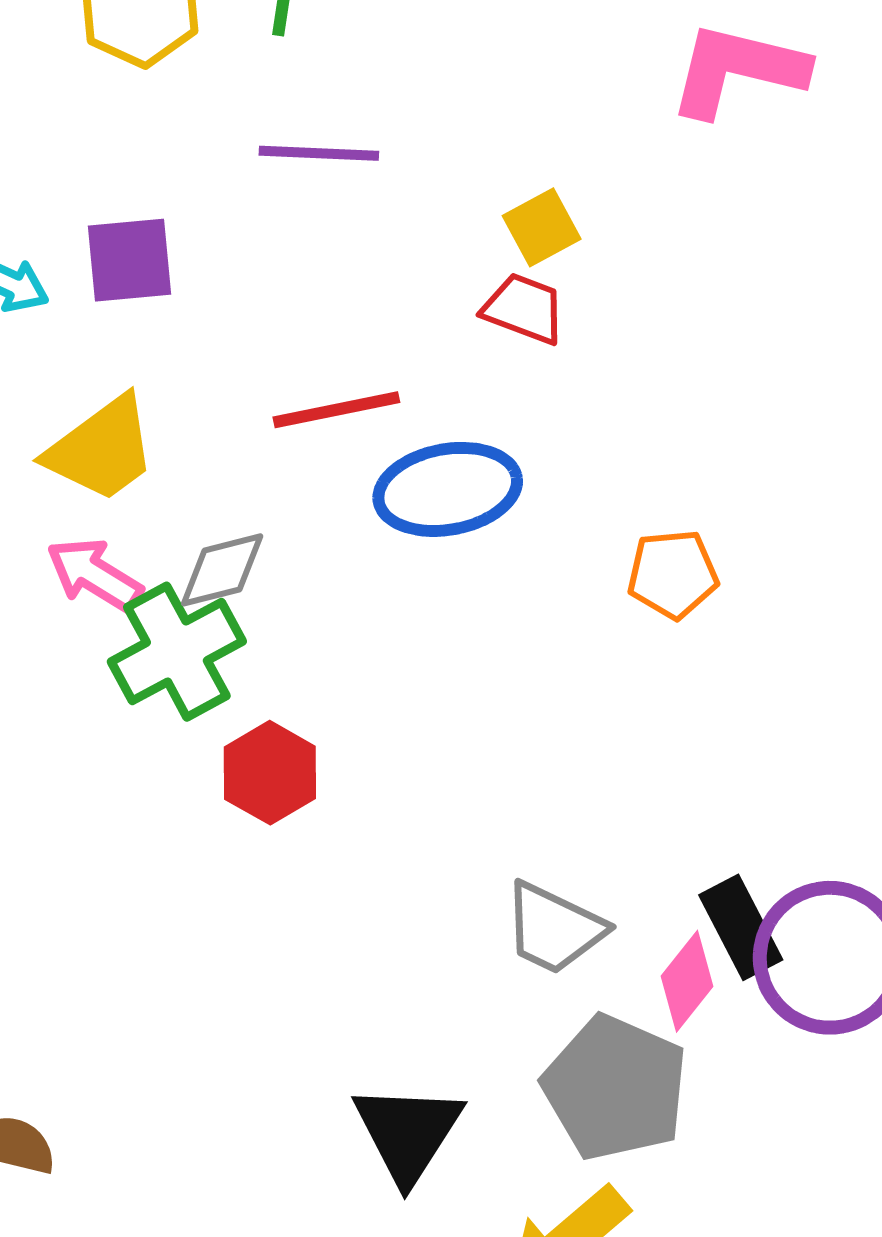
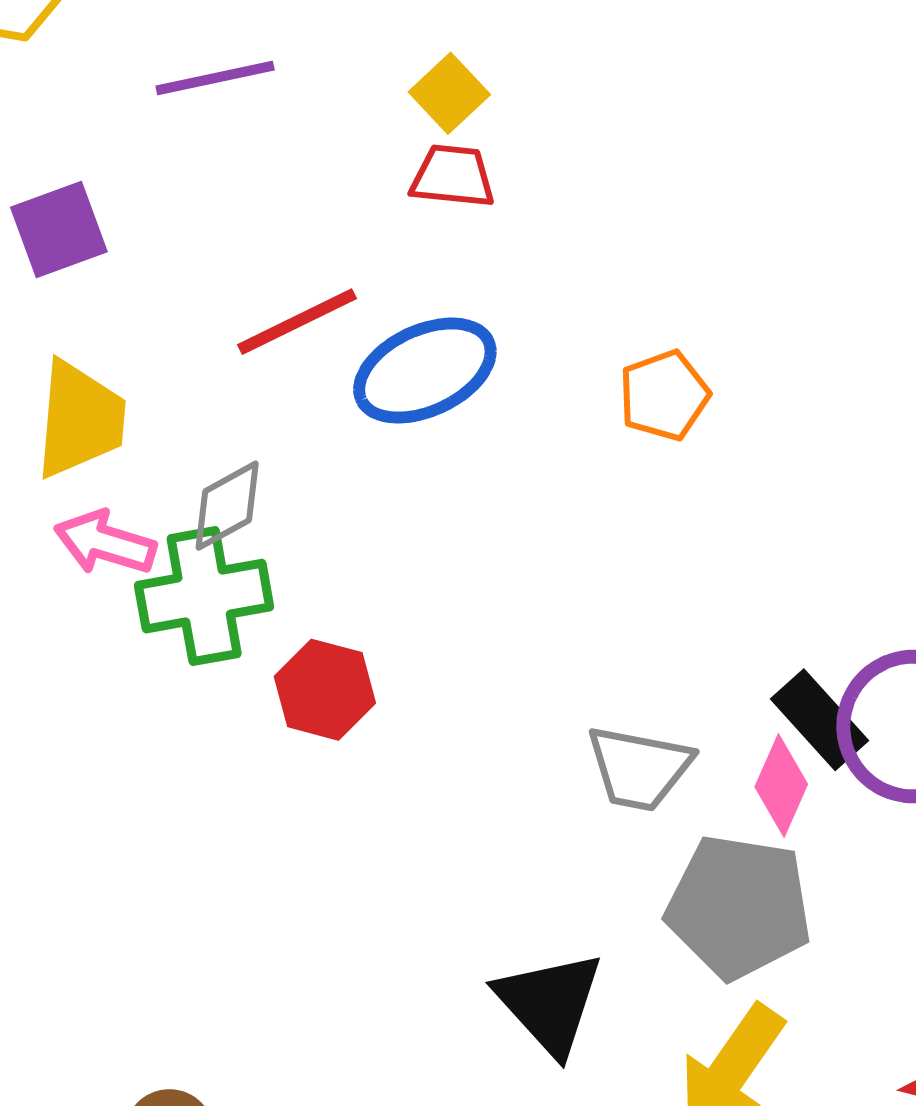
yellow trapezoid: (102, 449) -> (80, 419), turned -34
green cross: (177, 652) -> (204, 596), turned 33

